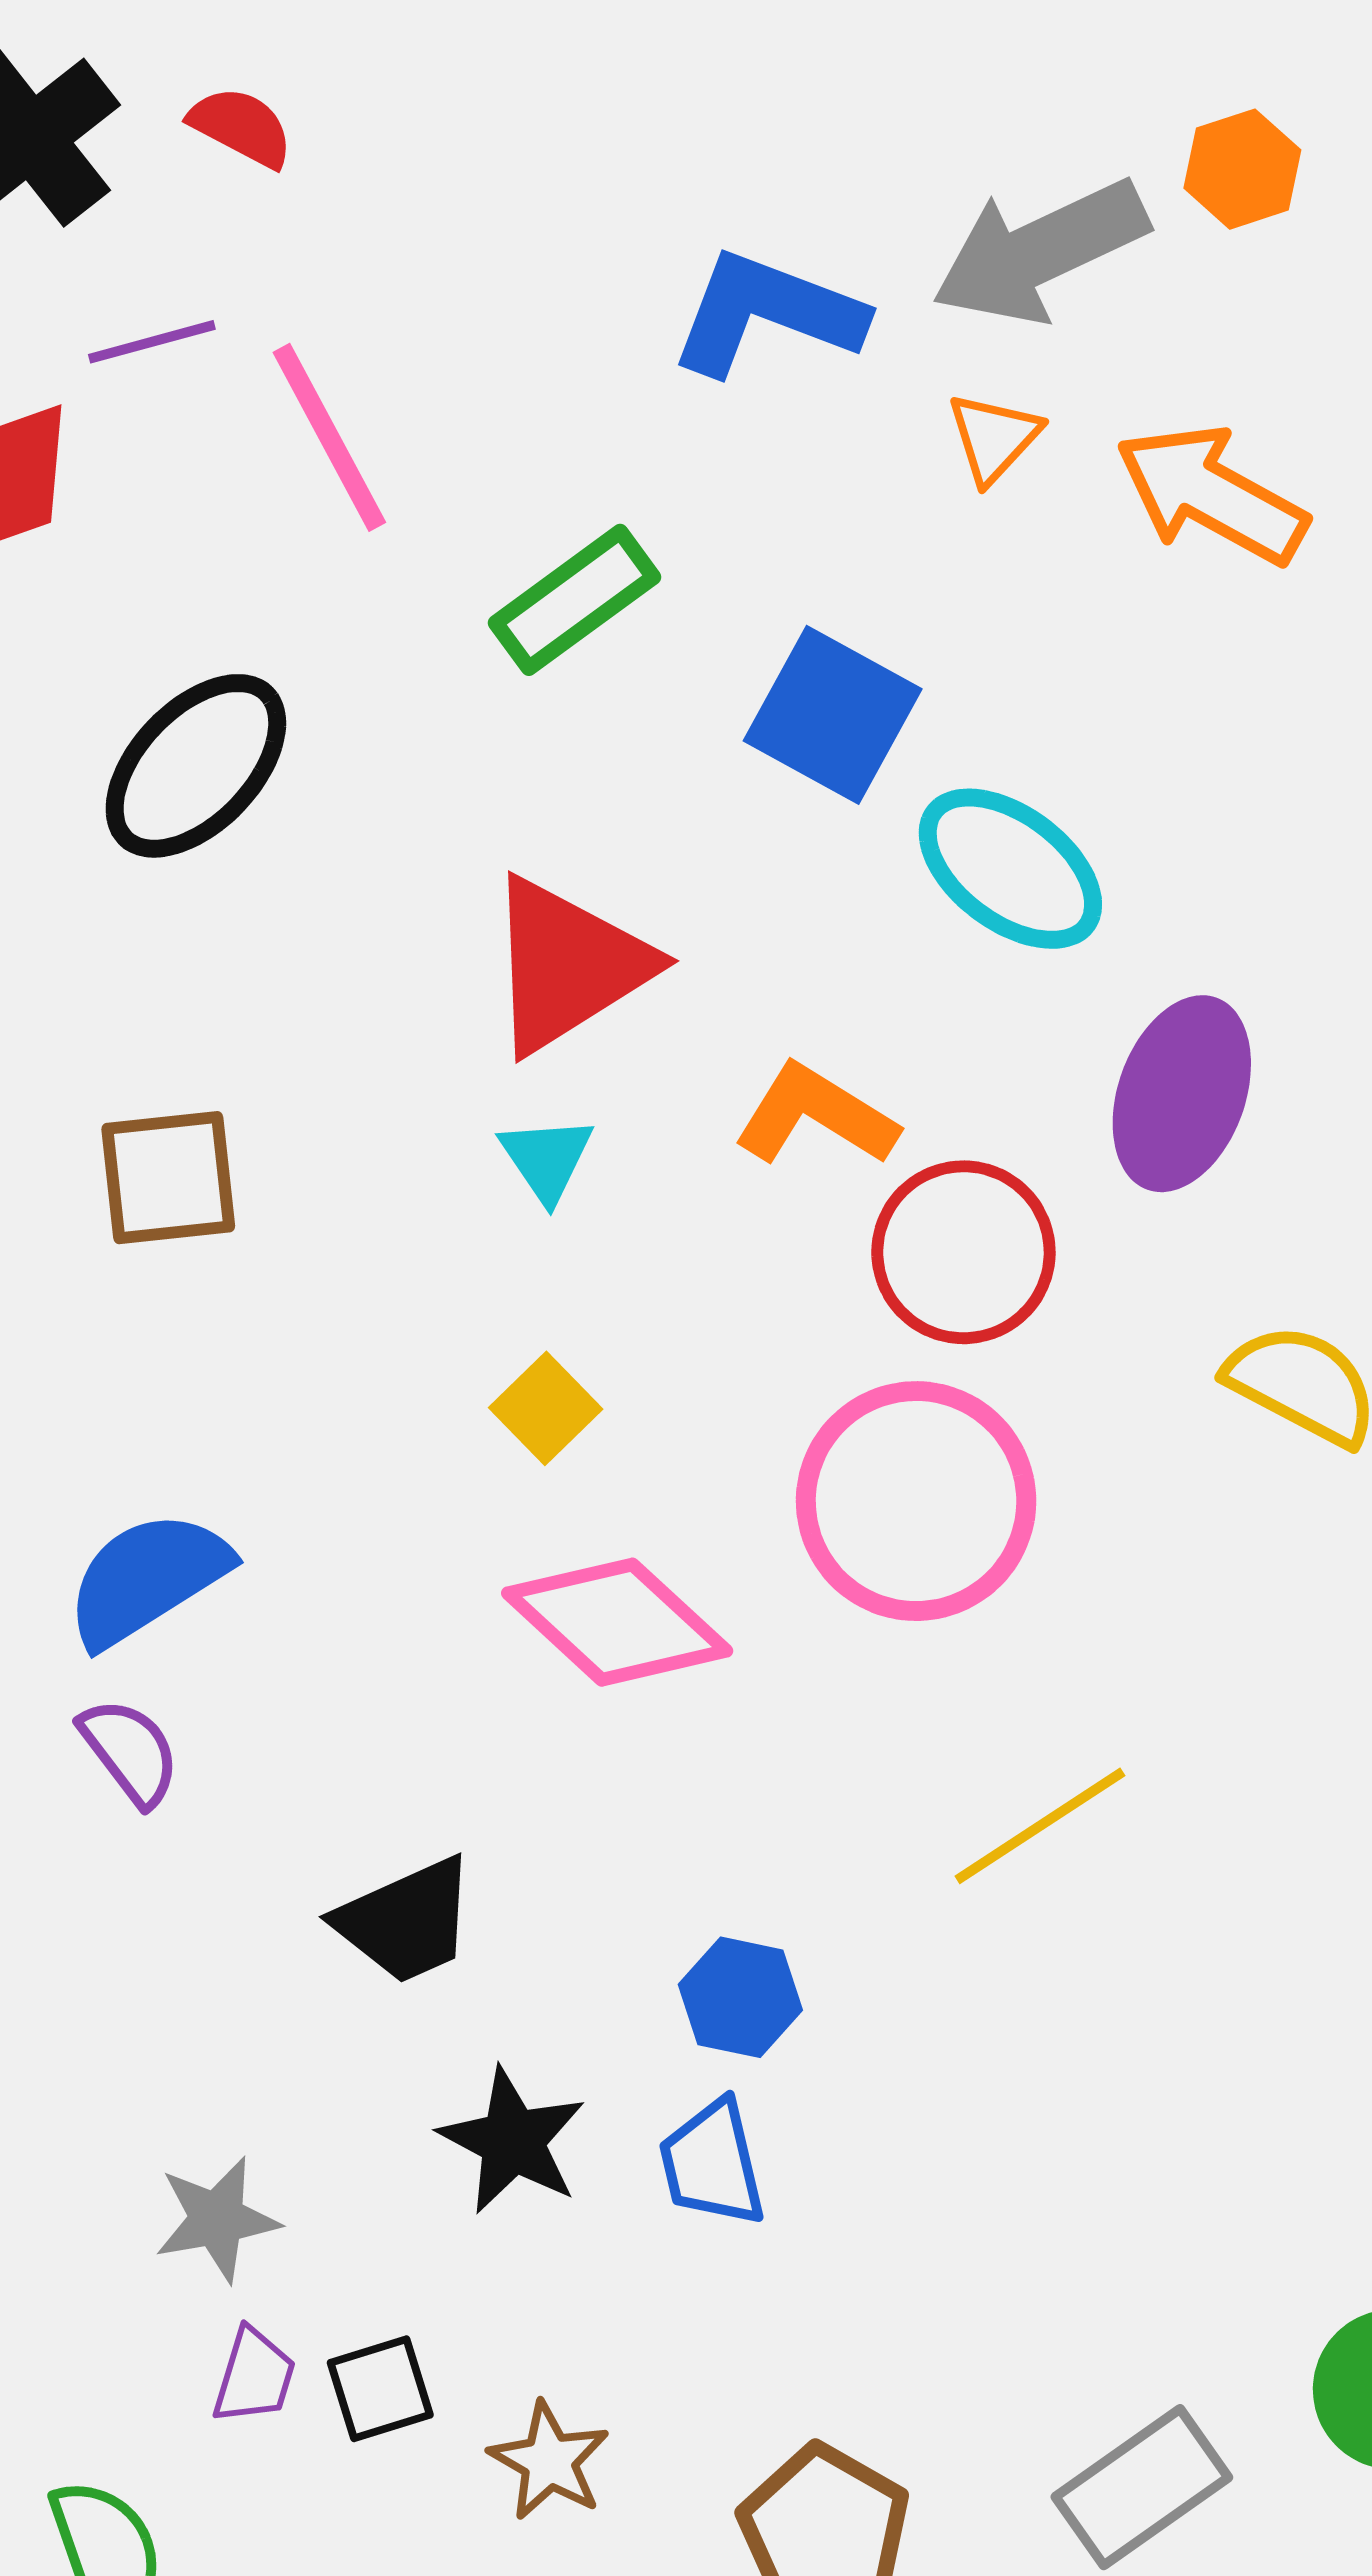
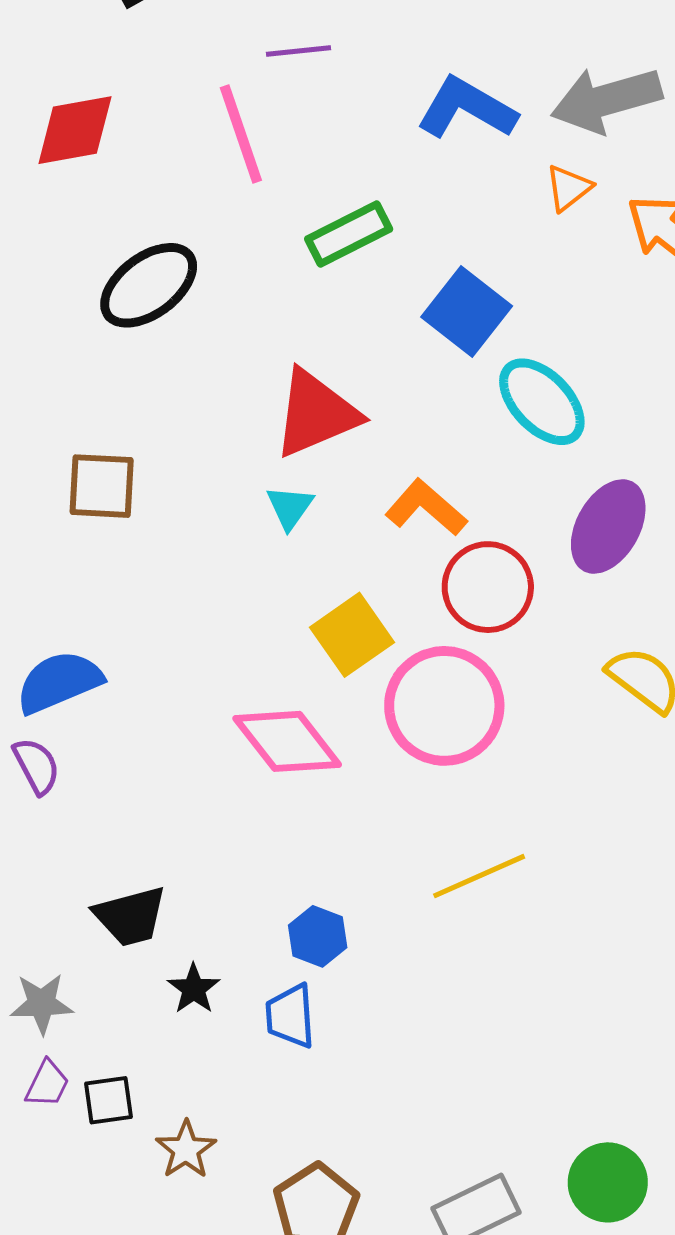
purple line: (152, 342) -> (298, 51), moved
yellow square: (546, 1408) -> (352, 635), moved, size x1.5
black trapezoid: (406, 1921) -> (130, 916), moved
black star: (512, 2141) -> (194, 989), size x0.7

